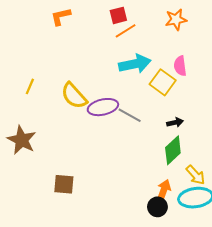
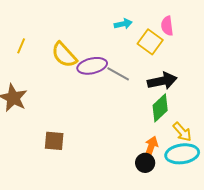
cyan arrow: (135, 64) -> (123, 24), size x0.6
black arrow: (175, 122) -> (162, 81), size x1.8

